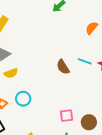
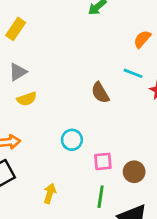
cyan line: (85, 61) -> (133, 73), moved
cyan circle: (23, 99) -> (72, 140), moved

